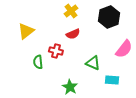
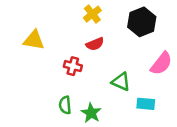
yellow triangle: (26, 31) -> (34, 40), turned 48
green semicircle: (38, 62) -> (65, 105), moved

